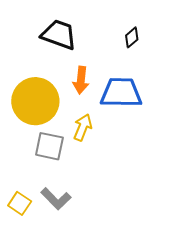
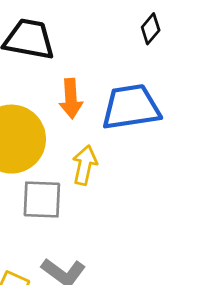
black diamond: (132, 37) -> (151, 29), moved

